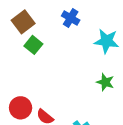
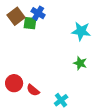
blue cross: (71, 18) -> (38, 13), moved
green square: (33, 45) -> (30, 23), moved, turned -32

